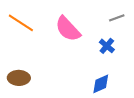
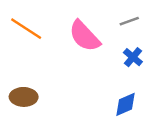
gray line: (117, 18) -> (129, 21), moved

